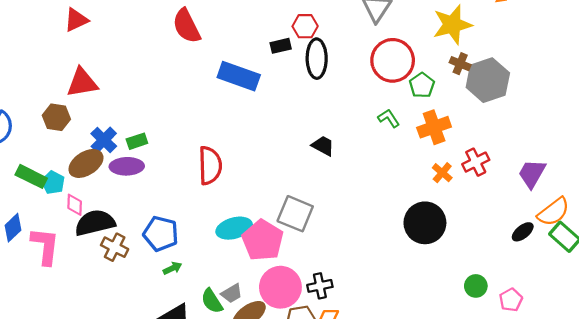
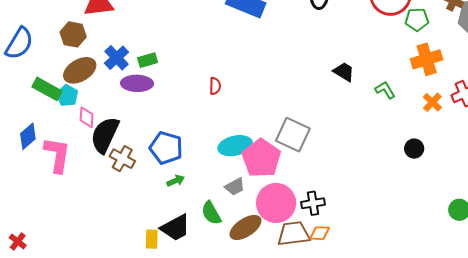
green pentagon: (422, 85) -> (417, 19), turned 30
green L-shape: (389, 118) -> (385, 90), moved
black trapezoid: (323, 146) -> (344, 72), moved
brown ellipse: (86, 163) -> (80, 70), moved
red semicircle: (210, 166) -> (215, 86), size x0.5
black semicircle: (95, 223) -> (105, 135), turned -54
black circle: (425, 223) -> (414, 149), size x0.5
gray trapezoid: (232, 293) -> (235, 187), moved

